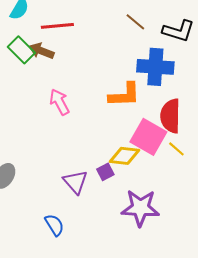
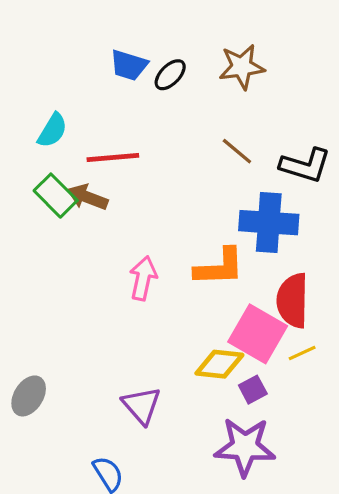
pink arrow: (59, 102) -> (143, 278), moved, turned 40
yellow line: (176, 149) -> (302, 353), turned -66
purple square: (105, 172) -> (253, 390), moved

